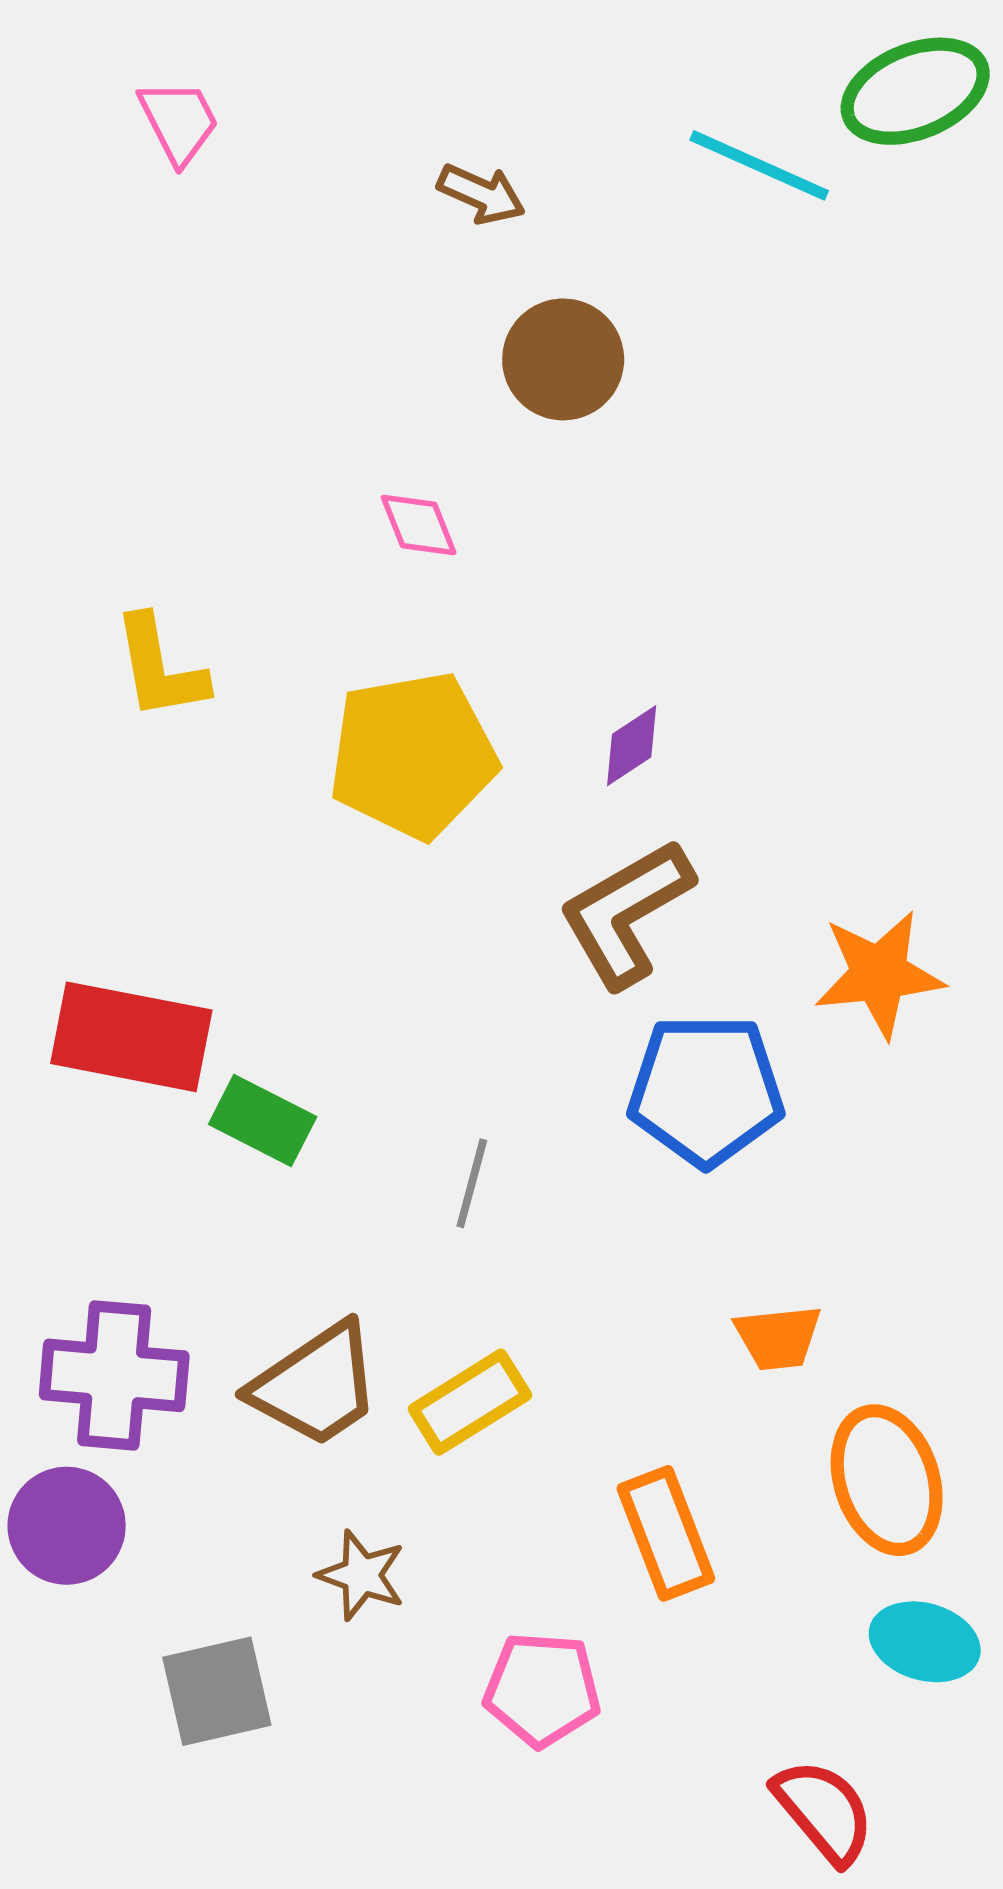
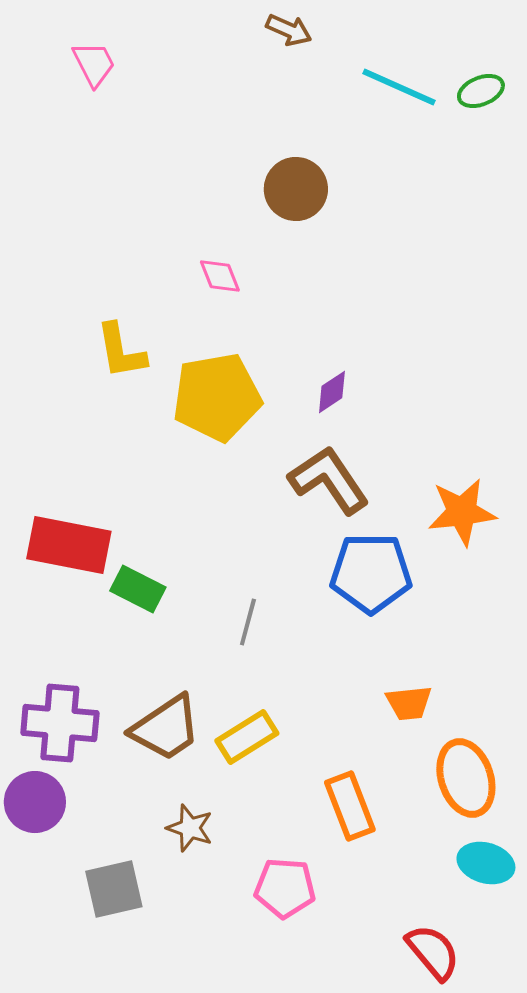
green ellipse: (915, 91) -> (481, 91), moved, size x0.6
brown arrow: (481, 194) -> (289, 30), moved
yellow L-shape: (160, 668) -> (121, 351), moved
brown L-shape: (626, 913) -> (329, 480), turned 86

